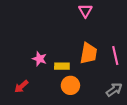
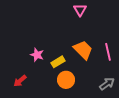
orange trapezoid: (89, 53) -> (83, 50), turned -55
yellow rectangle: (62, 66) -> (58, 62), turned -32

